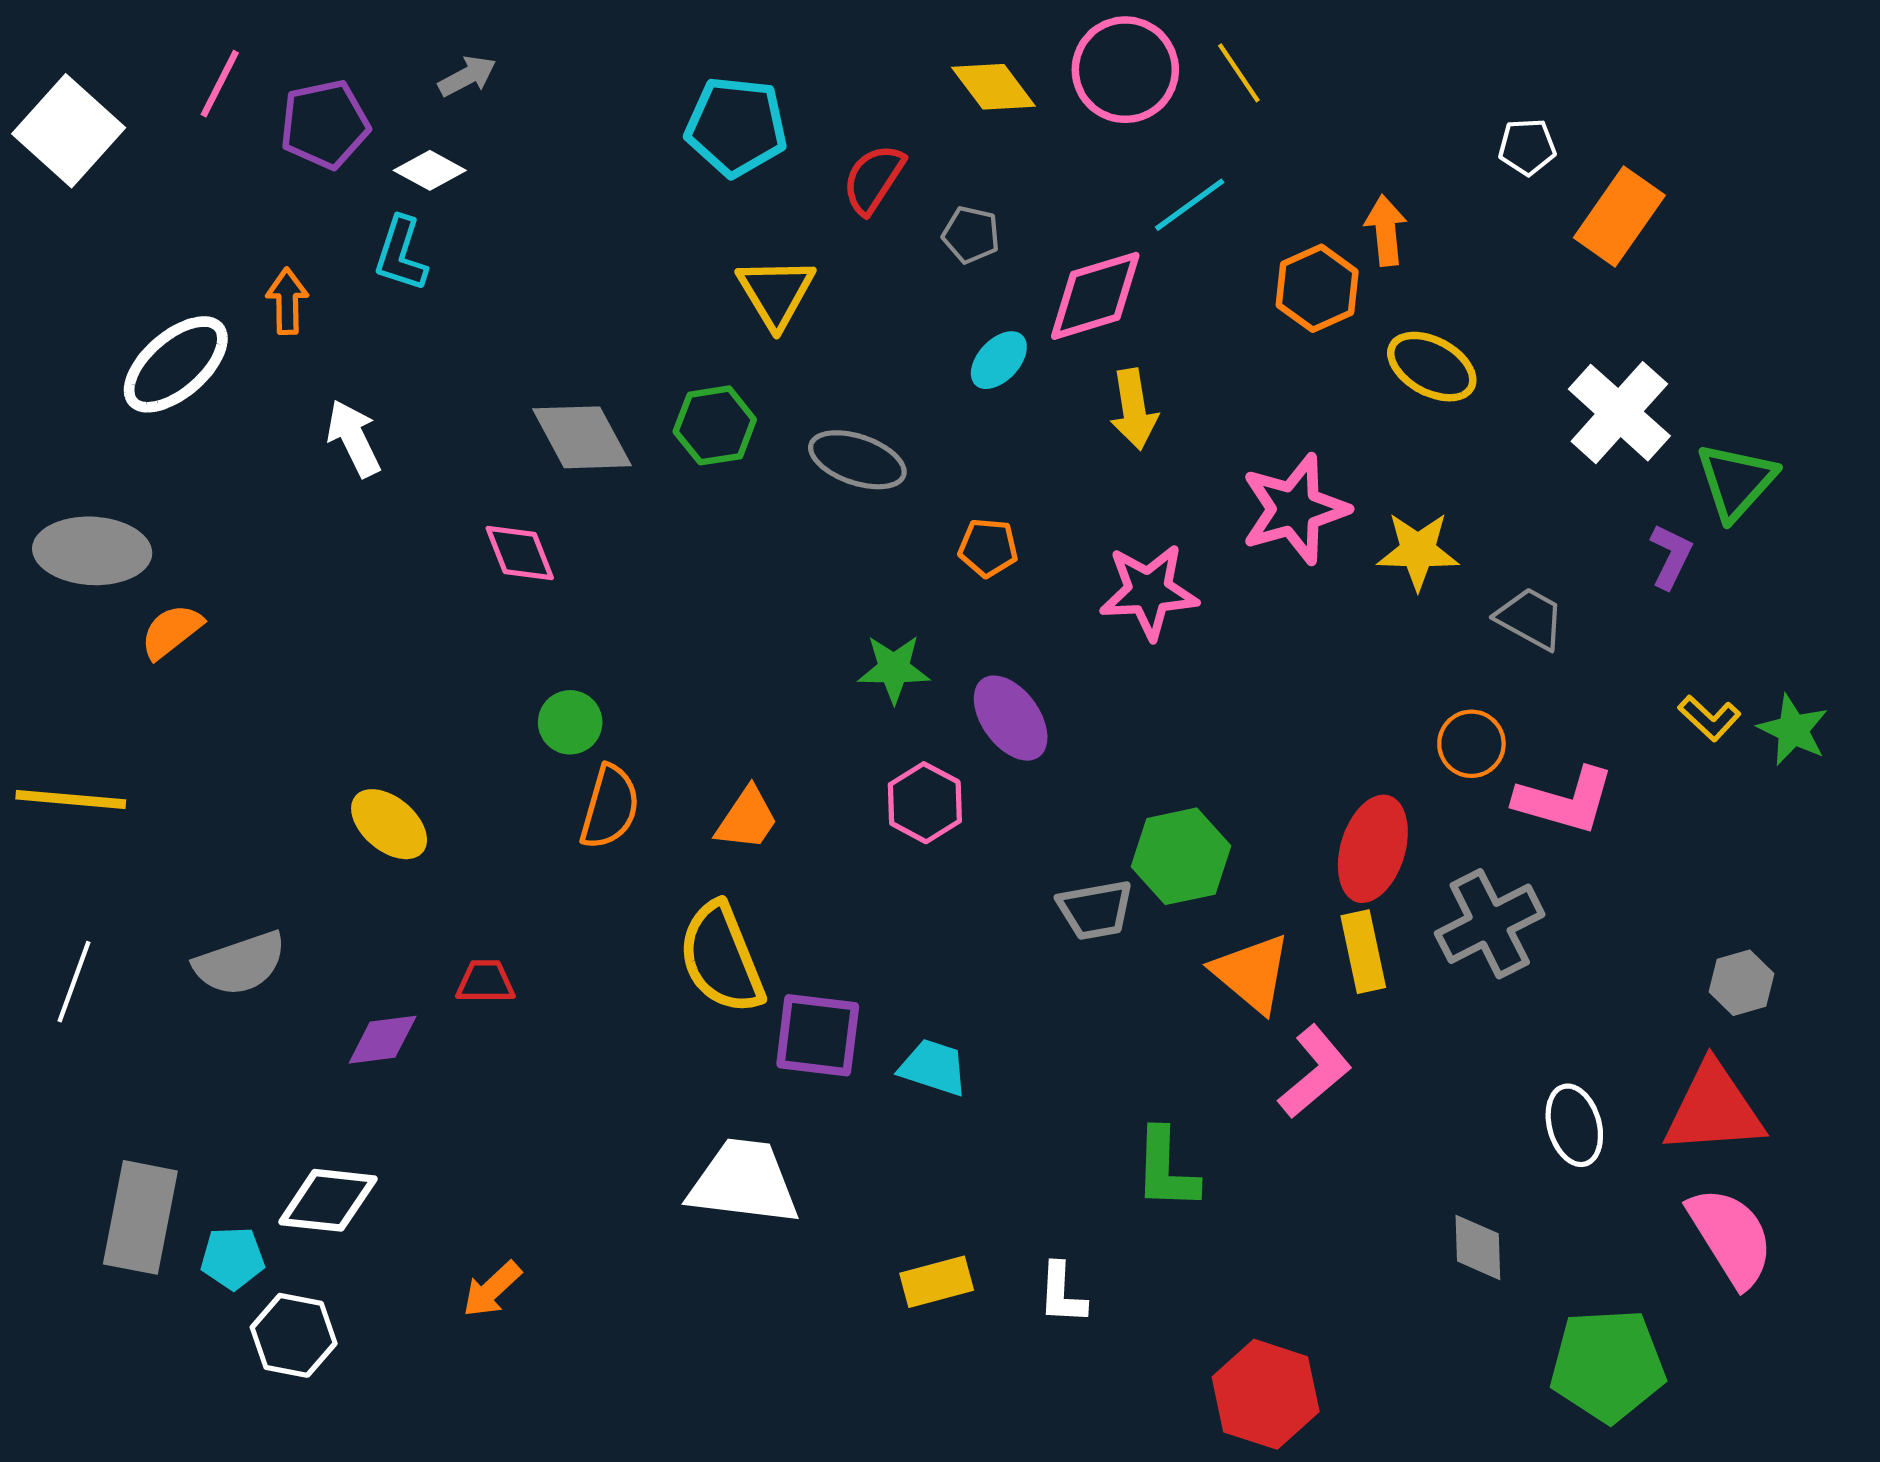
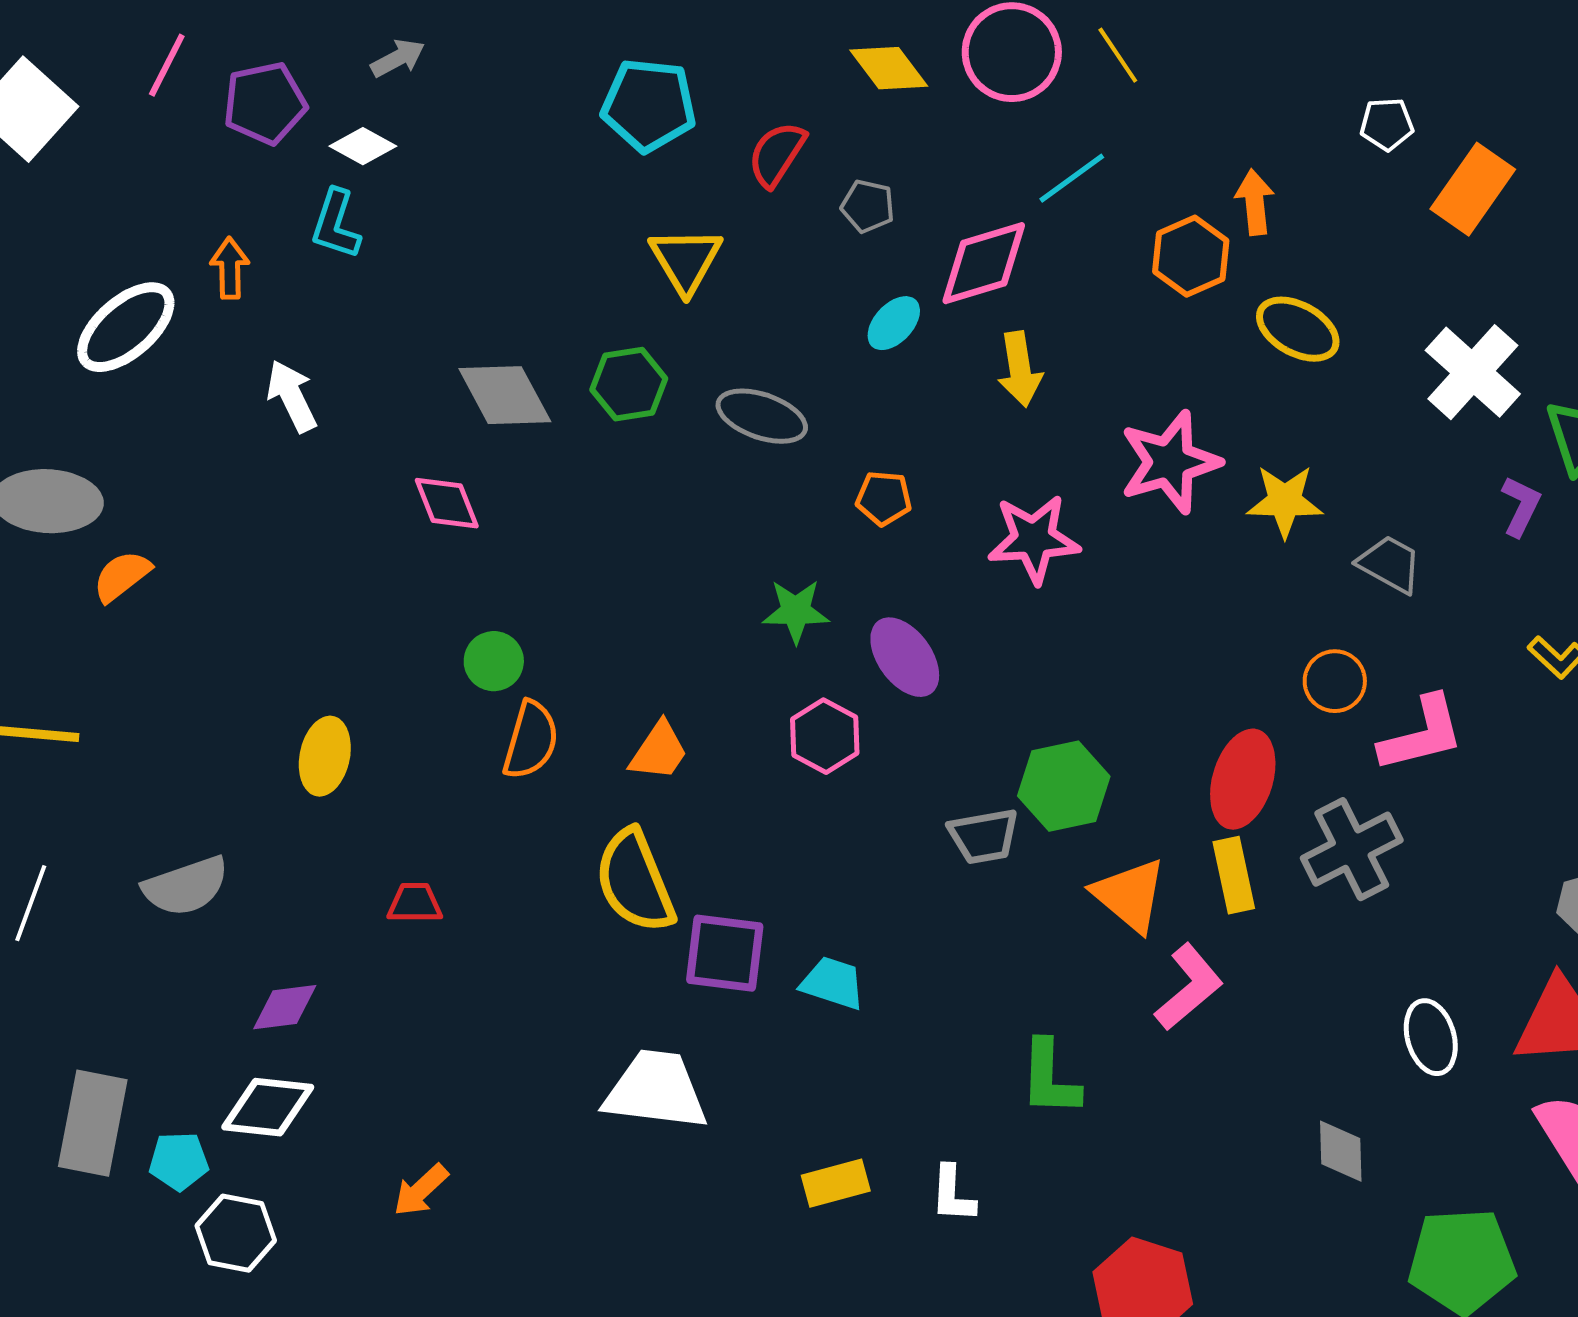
pink L-shape: (1565, 801) -> (1422, 734), turned -30
yellow ellipse: (389, 824) -> (325, 756), turned 62
purple diamond: (383, 1040) -> (285, 1007), moved

